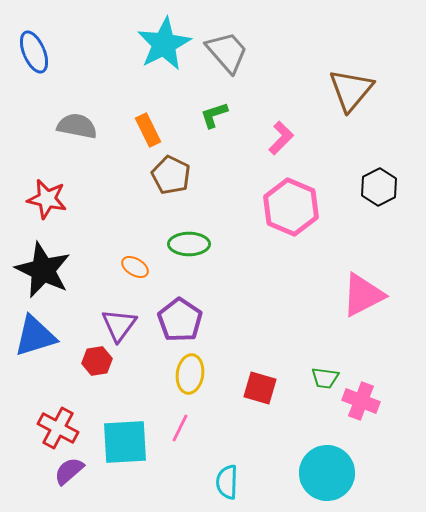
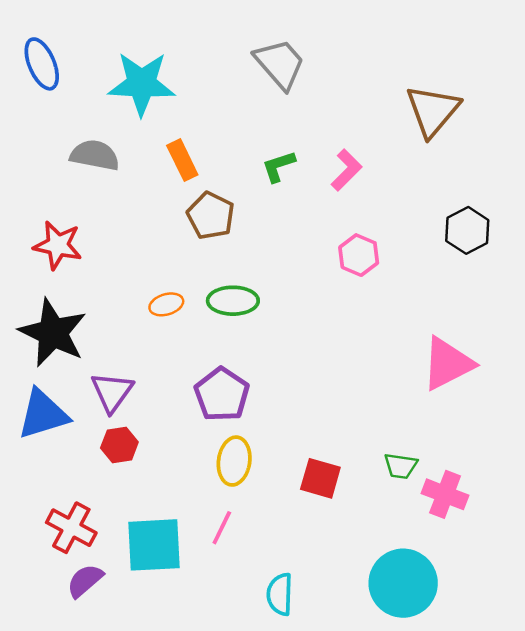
cyan star: (164, 44) -> (142, 84), moved, turned 30
green L-shape: (214, 115) -> (279, 166), moved
pink hexagon: (291, 207) -> (359, 255), size x0.6
orange ellipse: (135, 267) -> (166, 304), moved, turned -48
purple triangle: (119, 325) -> (112, 392), moved

